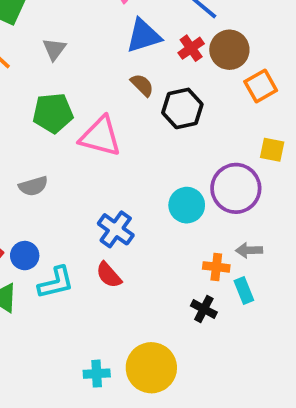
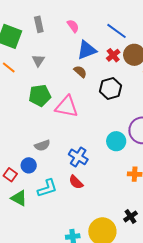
brown semicircle: (142, 85) -> (80, 72), moved
gray semicircle: (33, 186) -> (42, 145), moved
blue circle: (25, 256) -> (29, 165), moved
black cross: (204, 309) -> (130, 216), moved, turned 32

